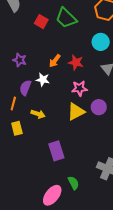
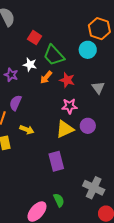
green trapezoid: (66, 18) -> (54, 55), moved
cyan circle: (101, 42) -> (88, 50), moved
white star: (43, 80) -> (30, 65), moved
purple rectangle: (56, 151) -> (56, 161), moved

